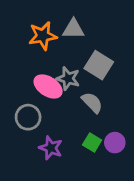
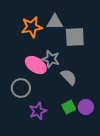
gray square: (99, 65) -> (75, 37), moved, turned -35
green square: (92, 143) -> (69, 107), turned 32
purple star: (51, 148) -> (38, 111), turned 30

